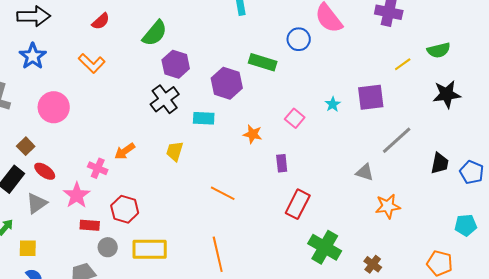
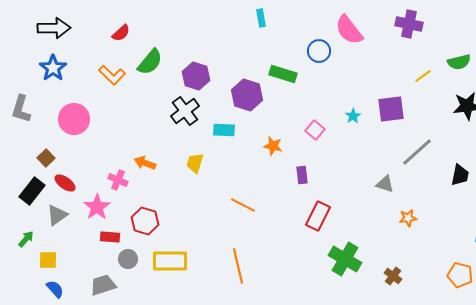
green semicircle: (155, 33) -> (150, 62), moved
orange arrow: (125, 151) -> (145, 163), turned 55
orange star: (388, 206) -> (408, 218), size x0.7

